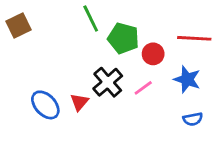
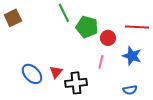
black cross: (108, 82) -> (76, 83), moved, turned 35
pink line: (143, 88) -> (101, 62), turned -40
blue semicircle: (193, 119) -> (130, 90), moved

